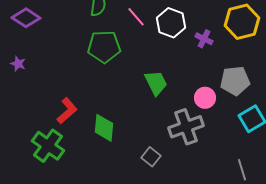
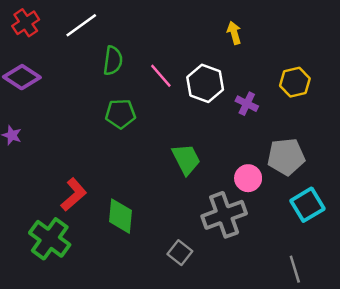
yellow hexagon: (242, 22) -> (295, 82), size x0.7
green pentagon: (104, 47) -> (120, 114), size x0.7

